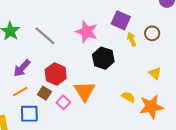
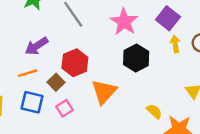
pink square: (63, 102) -> (65, 108), moved

